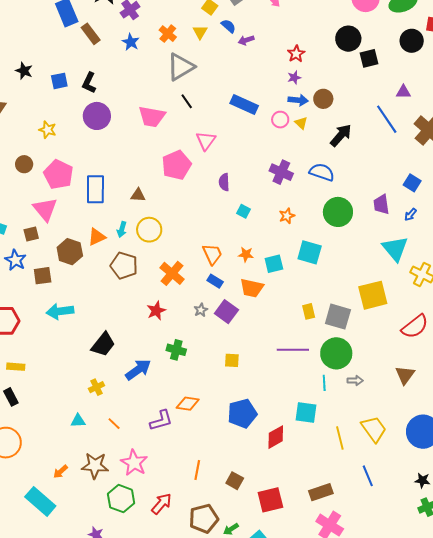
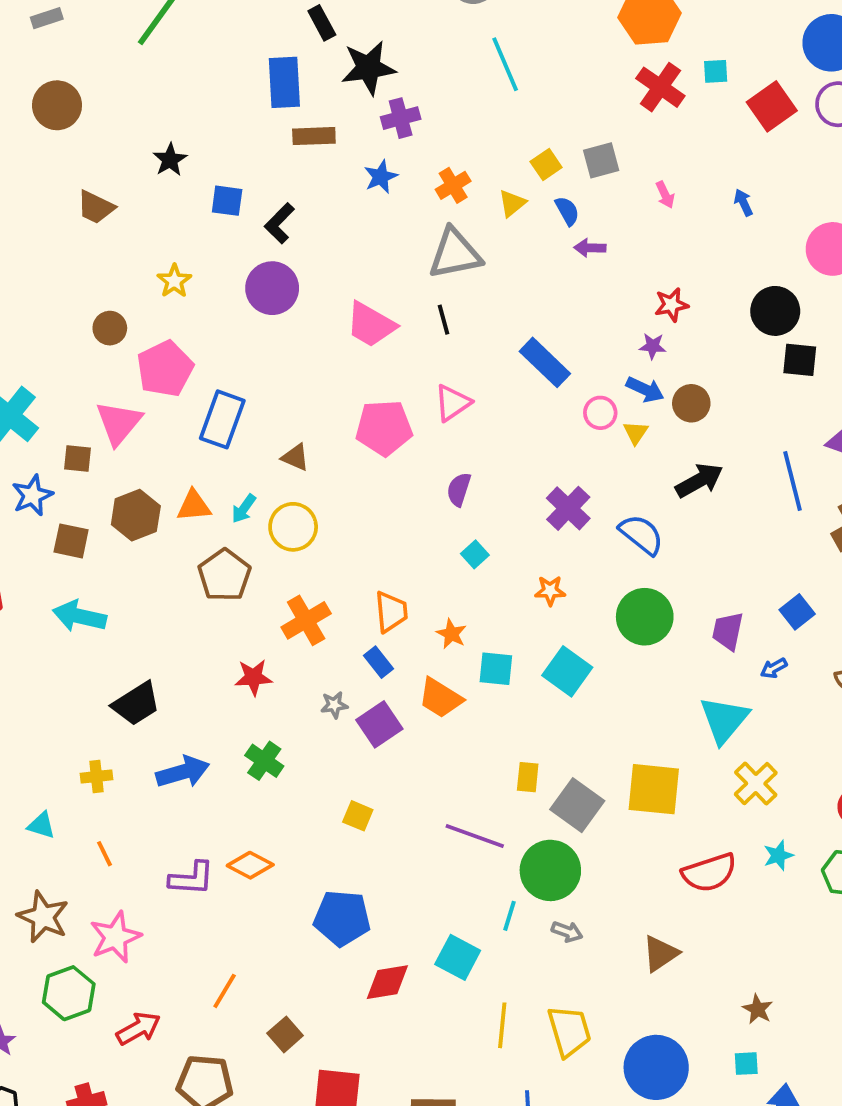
brown rectangle: (91, 34) -> (314, 136), turned -75

